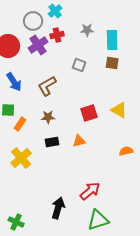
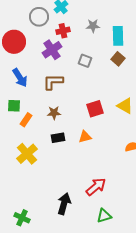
purple cross: (38, 45) -> (52, 50), moved
brown square: (112, 63) -> (118, 59), turned 32
brown L-shape: (47, 86) -> (53, 82), turned 30
green triangle: (98, 220) -> (104, 216), size x0.7

